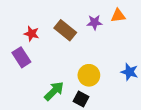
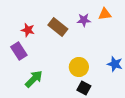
green arrow: (54, 91) -> (34, 79), moved
black square: (81, 99) -> (84, 88), moved

